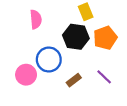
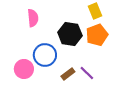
yellow rectangle: (86, 12) -> (95, 11), moved
purple line: (104, 77) -> (87, 73), moved

